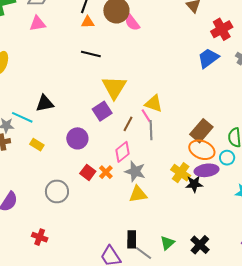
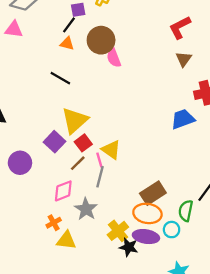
purple square: (102, 111) -> (55, 142), turned -30
orange ellipse: (202, 150) -> (147, 213), turned -30
gray star: (135, 171) -> (86, 209), moved
red square: (88, 172) -> (83, 143), moved
orange cross: (106, 172) -> (54, 223), moved

